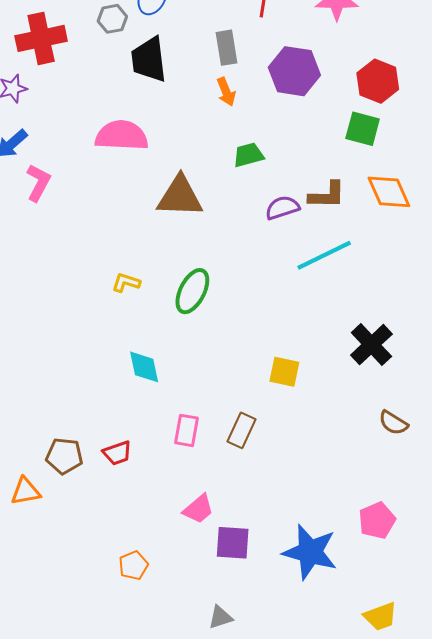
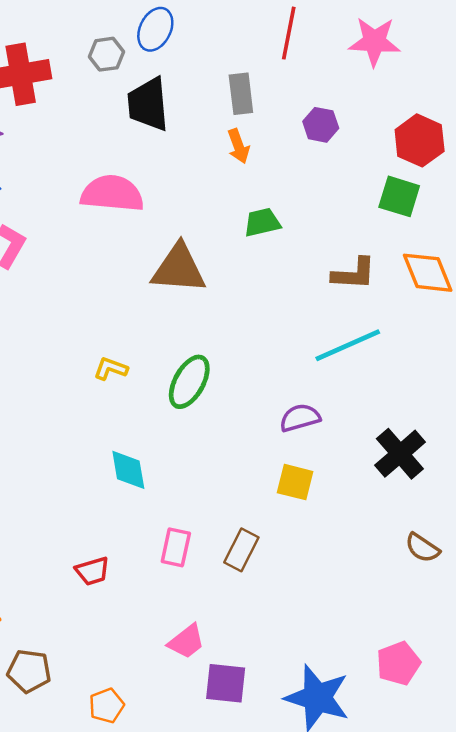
purple hexagon: (294, 71) -> (321, 125), size x0.6
purple semicircle: (282, 208) -> (300, 418), moved
brown pentagon: (64, 456) -> (29, 671), moved

